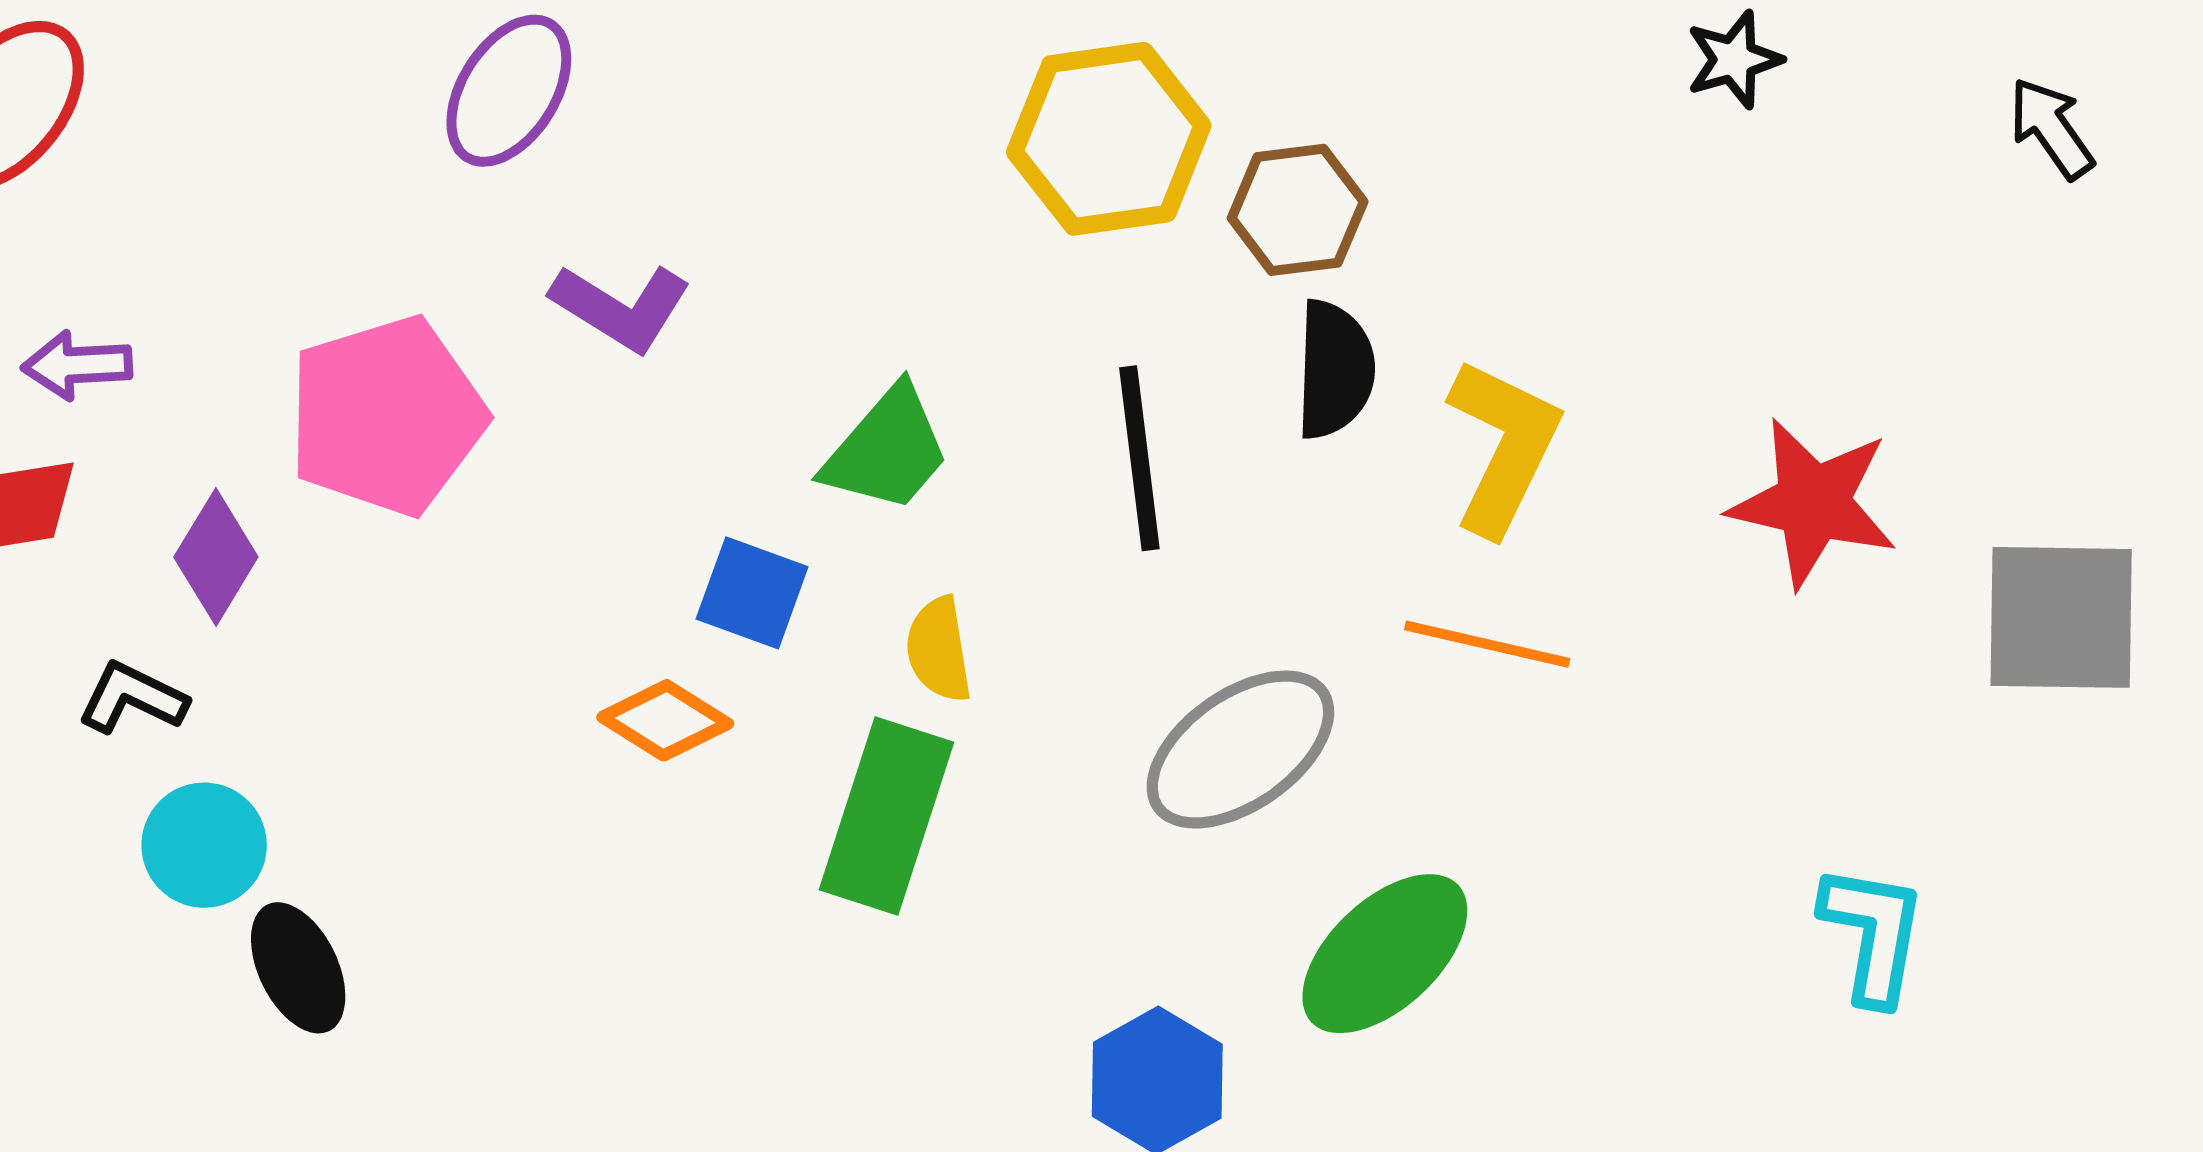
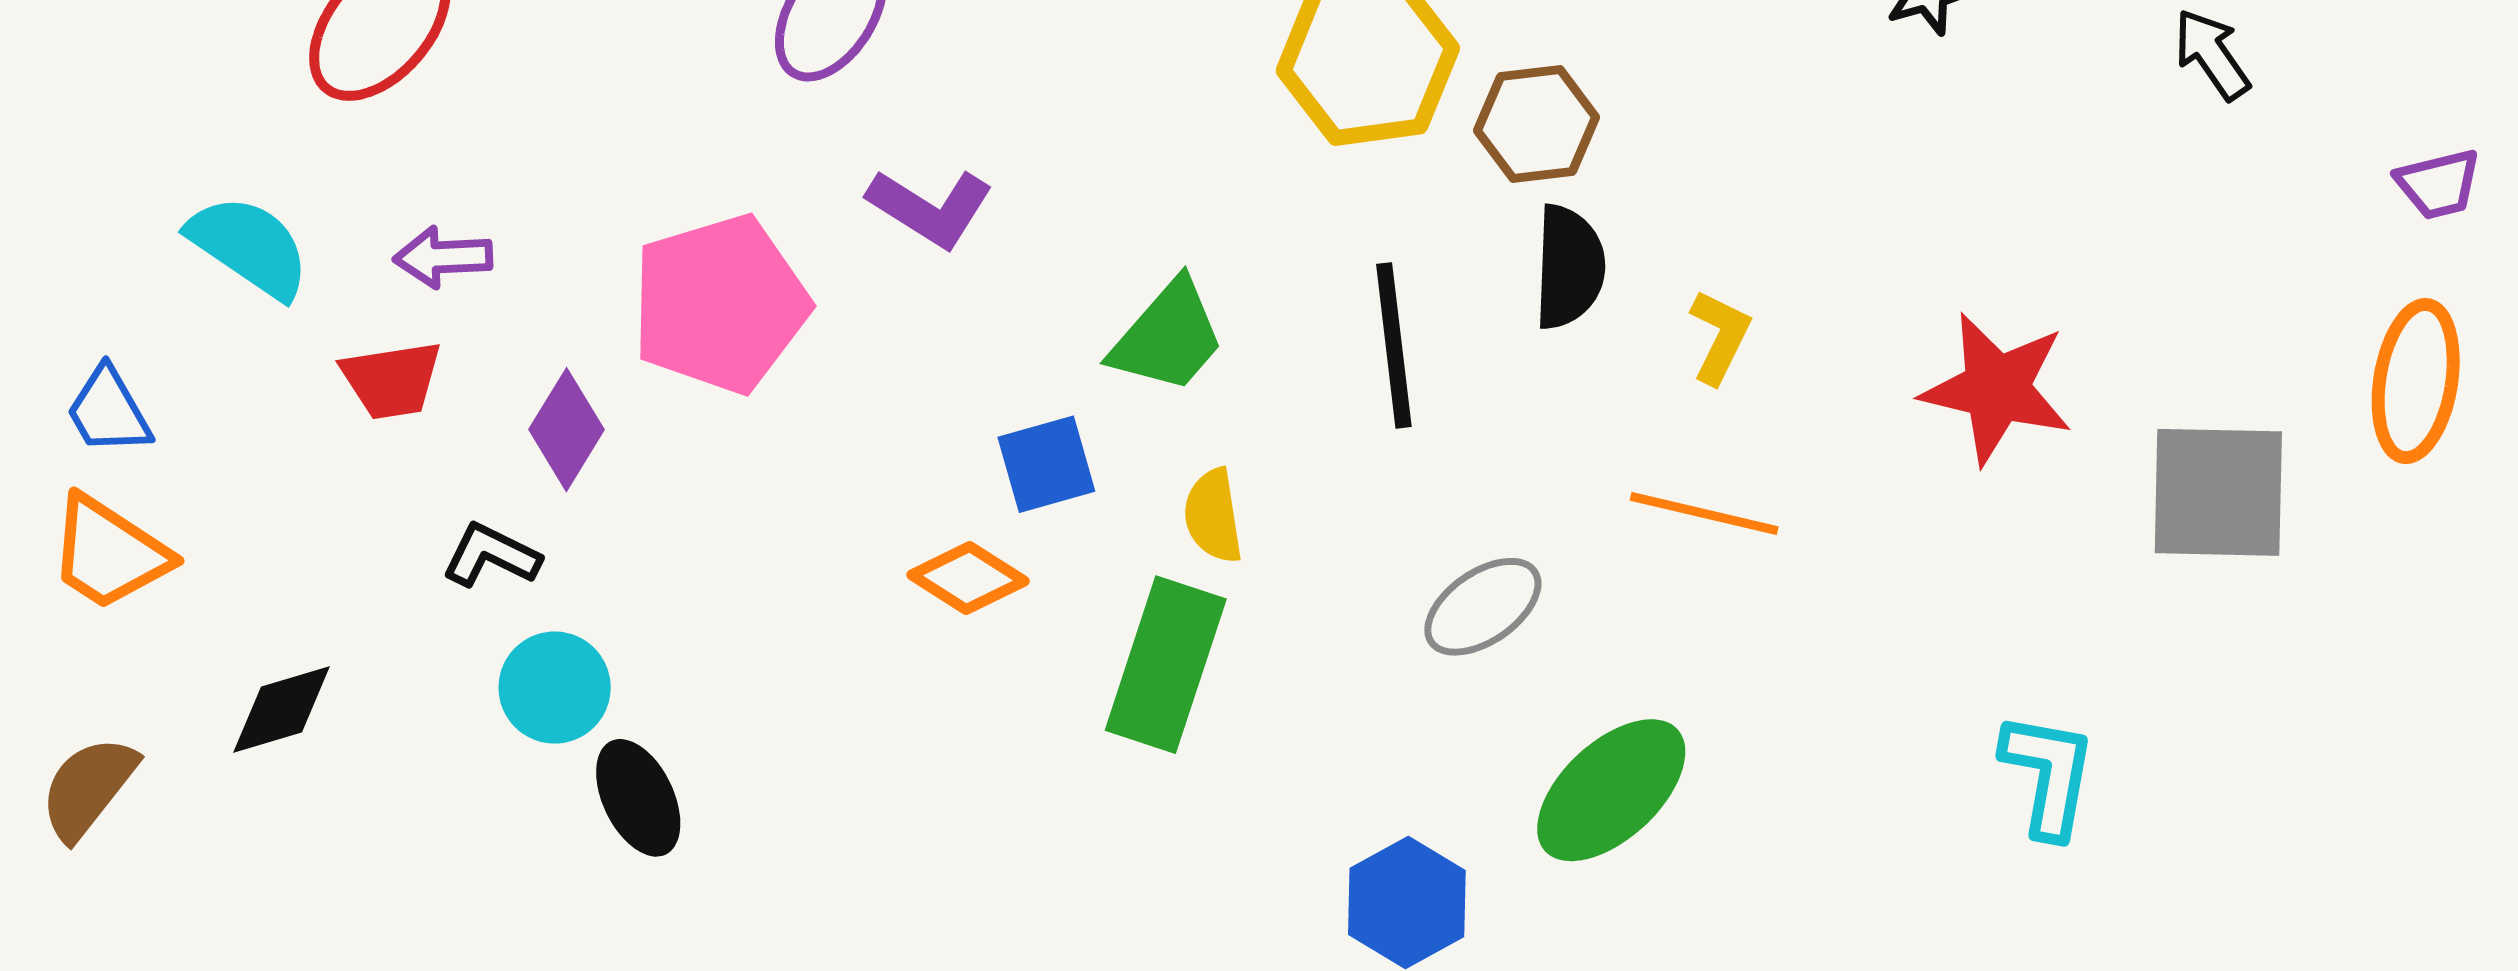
yellow L-shape: (1503, 446) -> (1720, 337), size x0.6
blue square: (752, 593) -> (1046, 464), turned -36
gray ellipse: (1240, 750) -> (1483, 607), size x0.7

